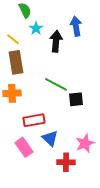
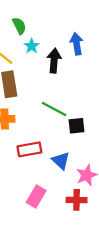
blue triangle: (50, 138) -> (61, 161), moved
pink rectangle: (24, 147) -> (36, 197), moved, turned 66
red cross: (66, 162) -> (77, 200), moved

